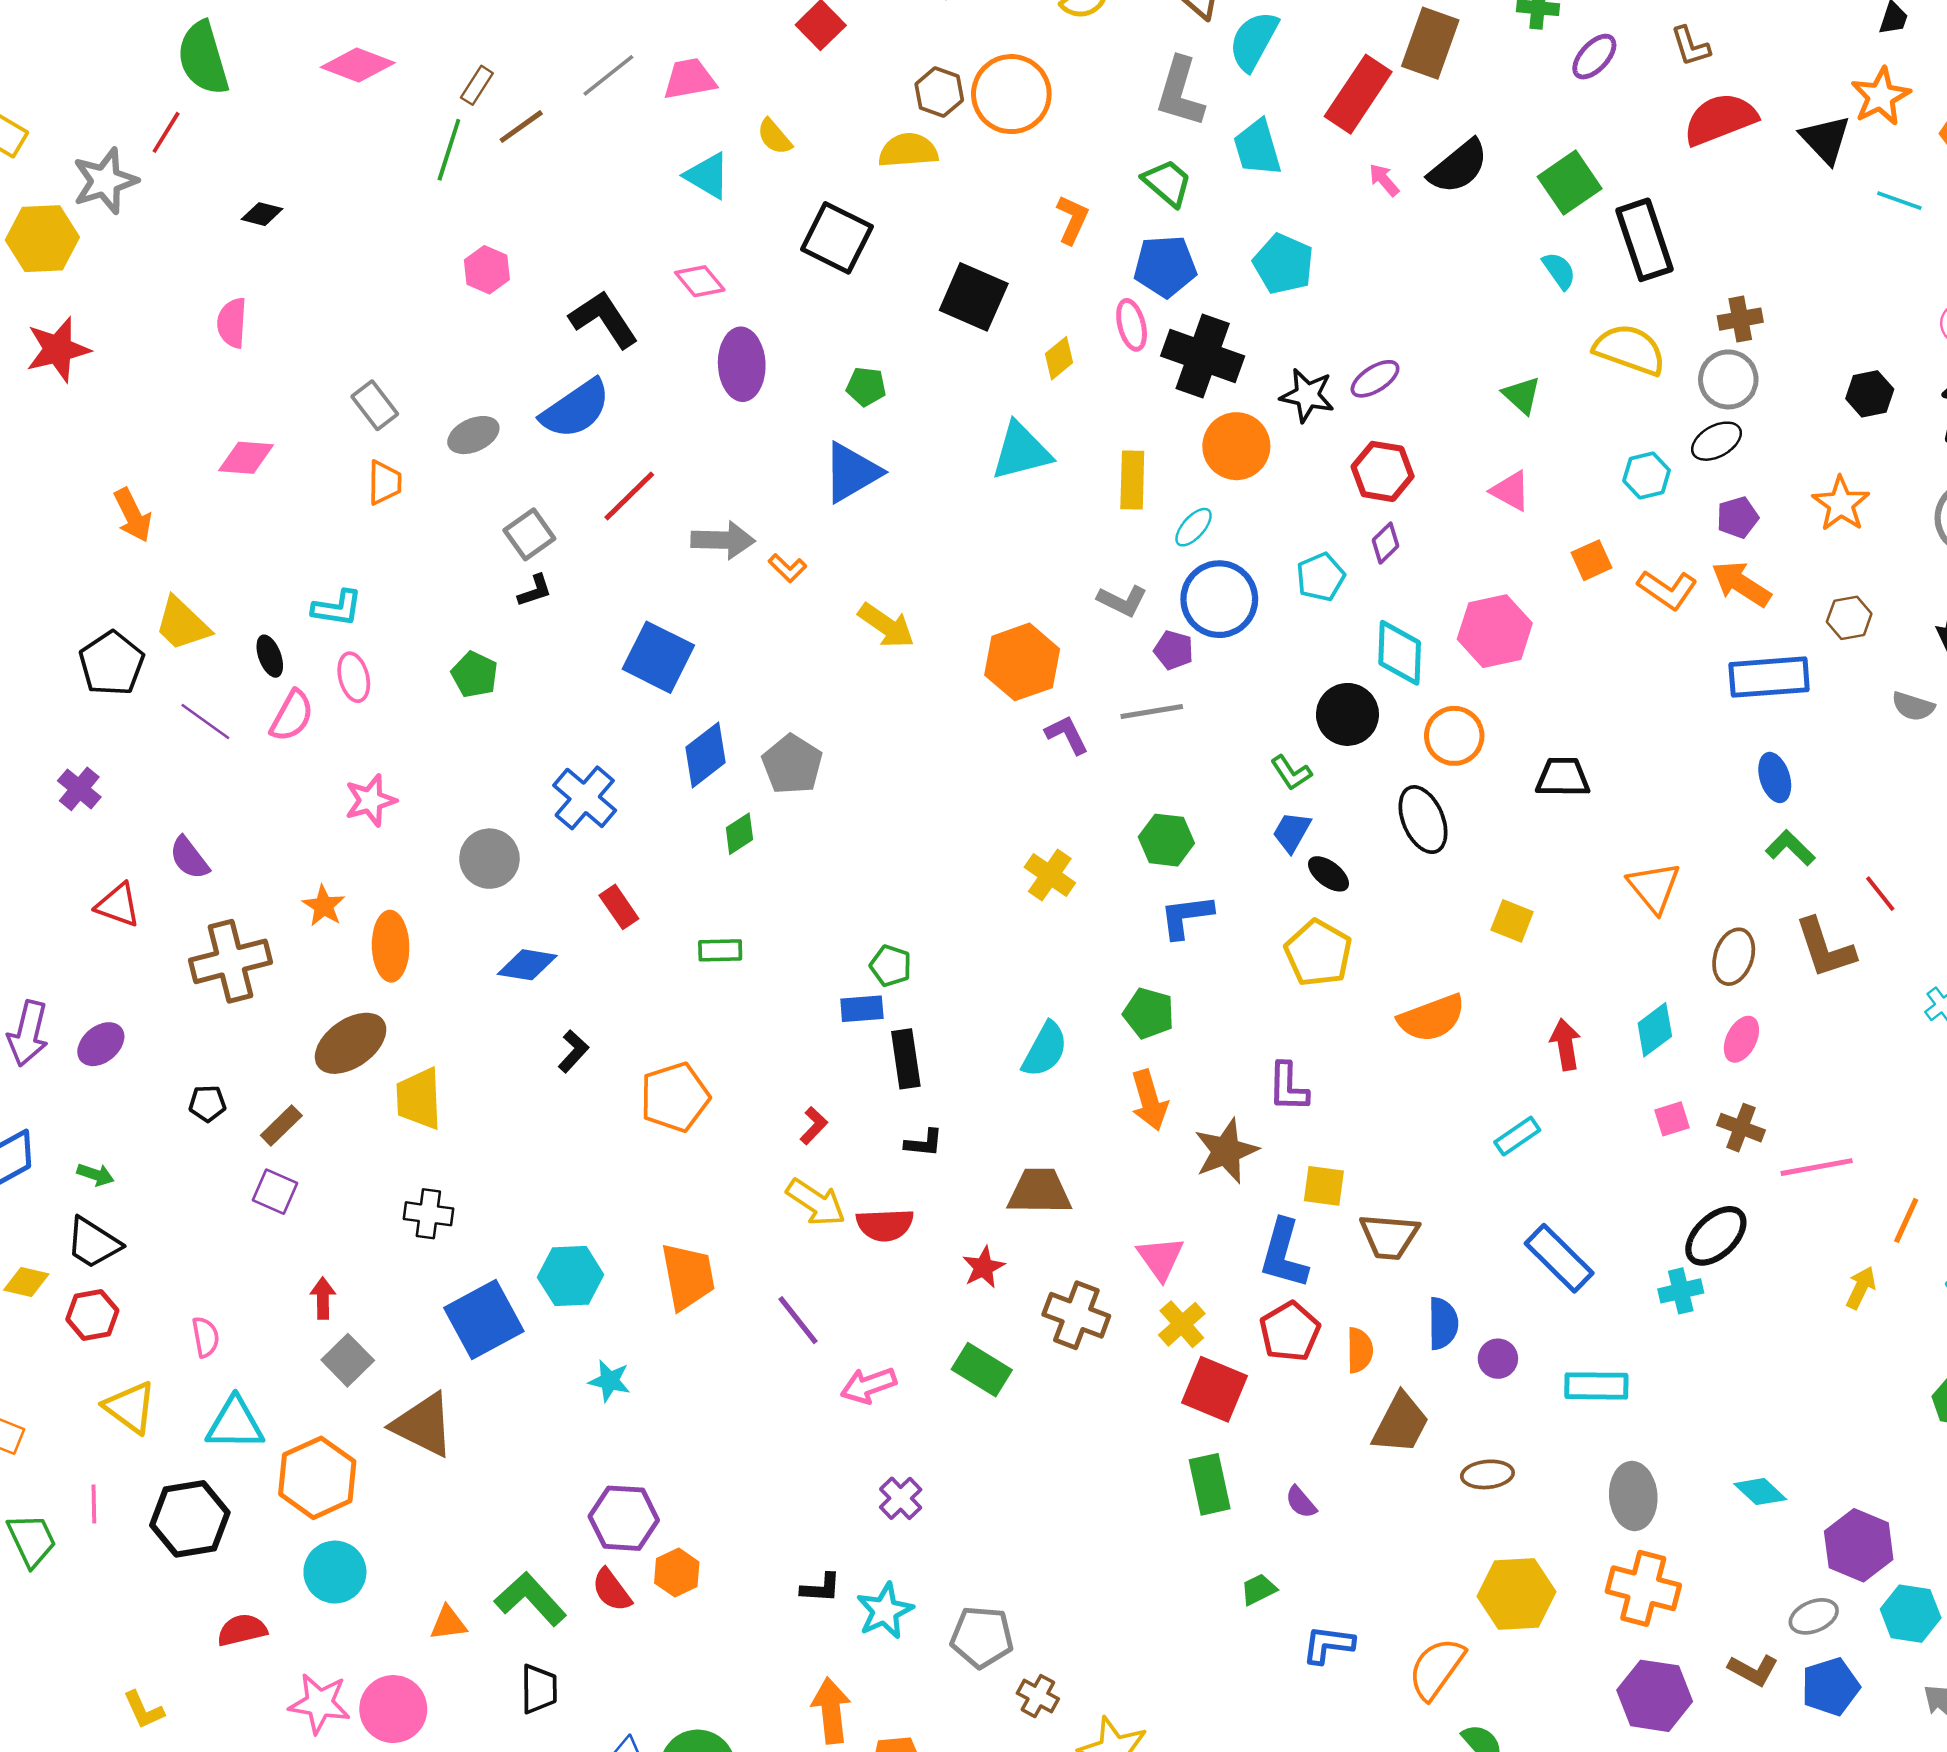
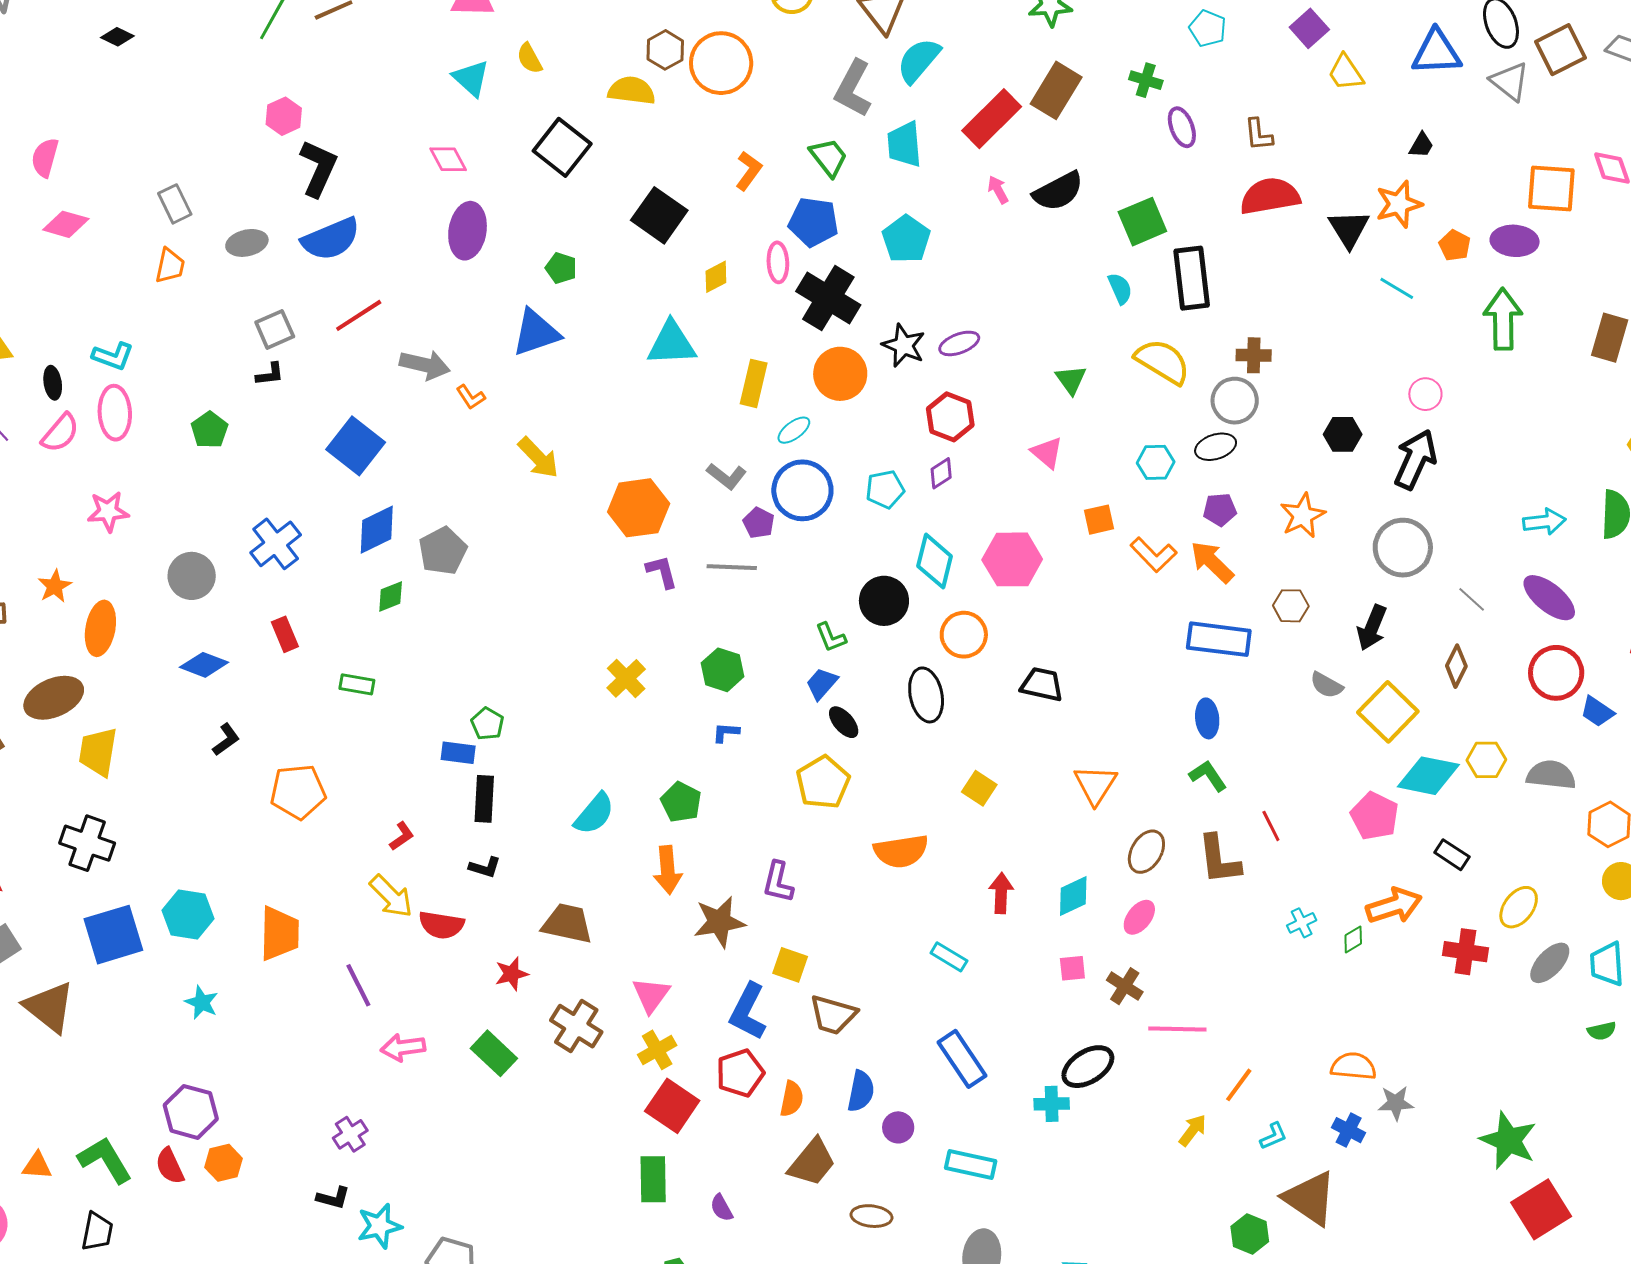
purple ellipse: (1594, 57) -> (1182, 127), turned -75
black L-shape: (604, 319) -> (318, 168), moved, turned 46
pink semicircle: (232, 323) -> (45, 158), moved
pink ellipse: (354, 677) -> (115, 413), size x1.4
blue L-shape: (1186, 916) -> (726, 733), size x0.6
cyan rectangle: (1517, 1136) -> (949, 957), turned 54
black cross: (428, 1214) -> (87, 843), size x1.4
purple cross: (901, 1498) -> (350, 1134), moved

